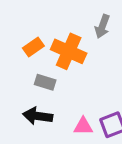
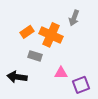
black arrow: (38, 116) -> (17, 77), moved
pink triangle: (83, 126) -> (61, 73), moved

